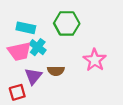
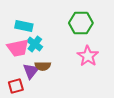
green hexagon: (67, 23) -> (81, 23), moved
brown semicircle: (56, 71) -> (43, 66), moved

